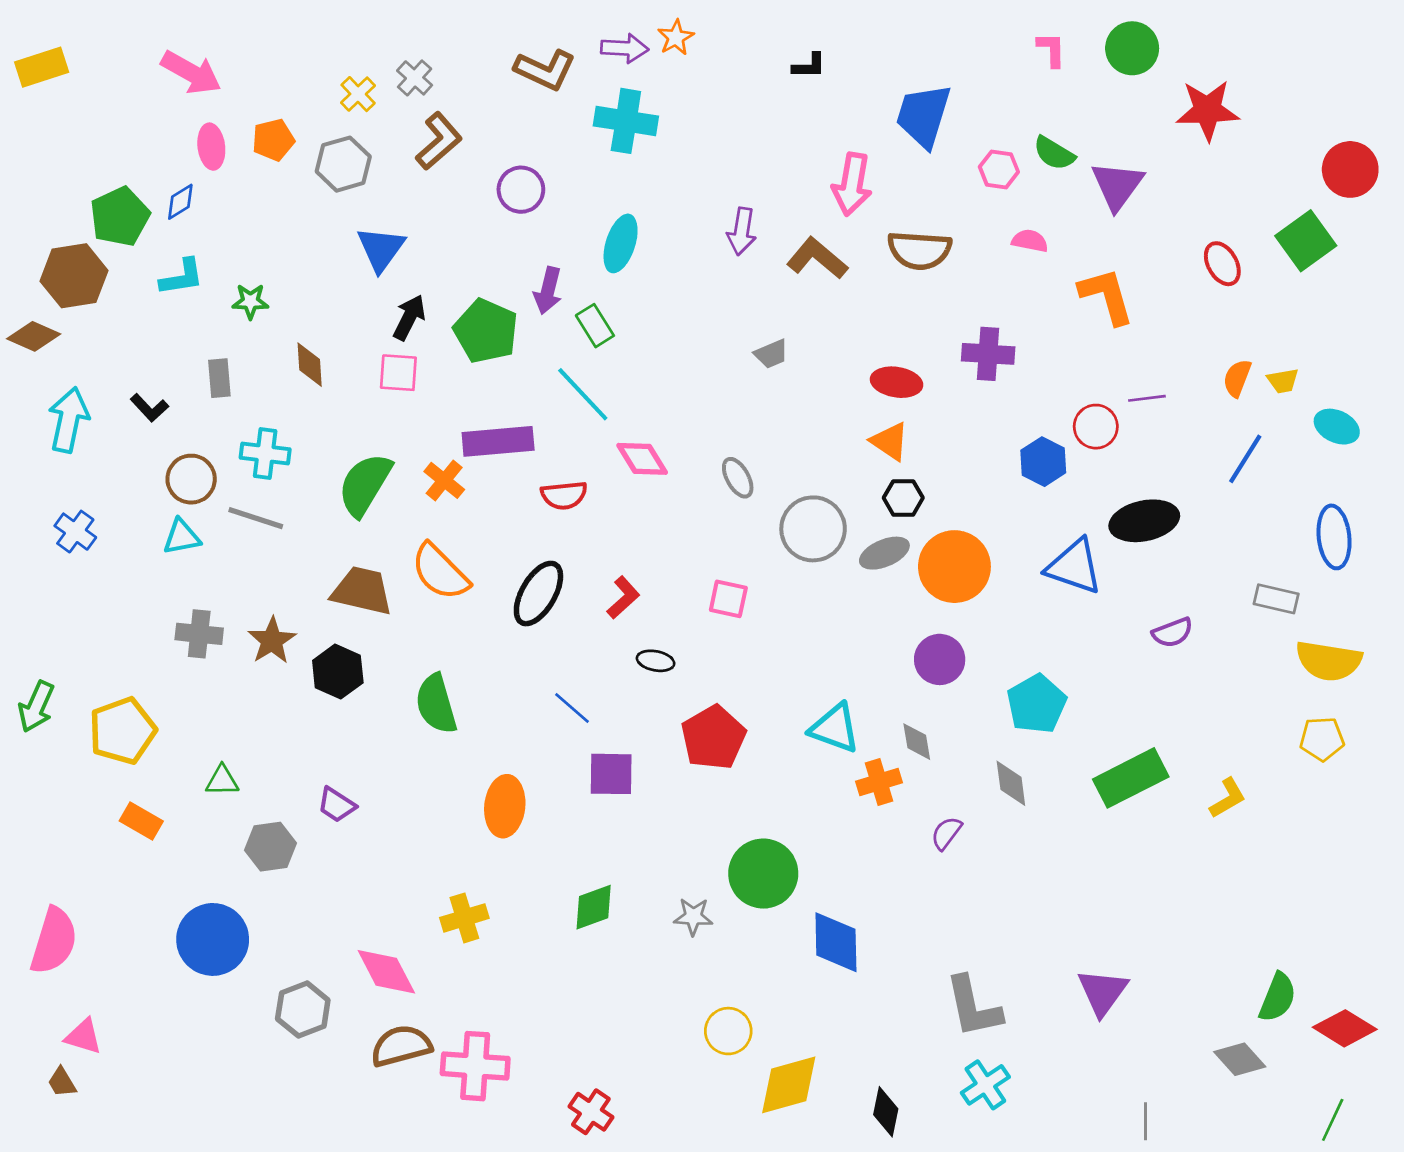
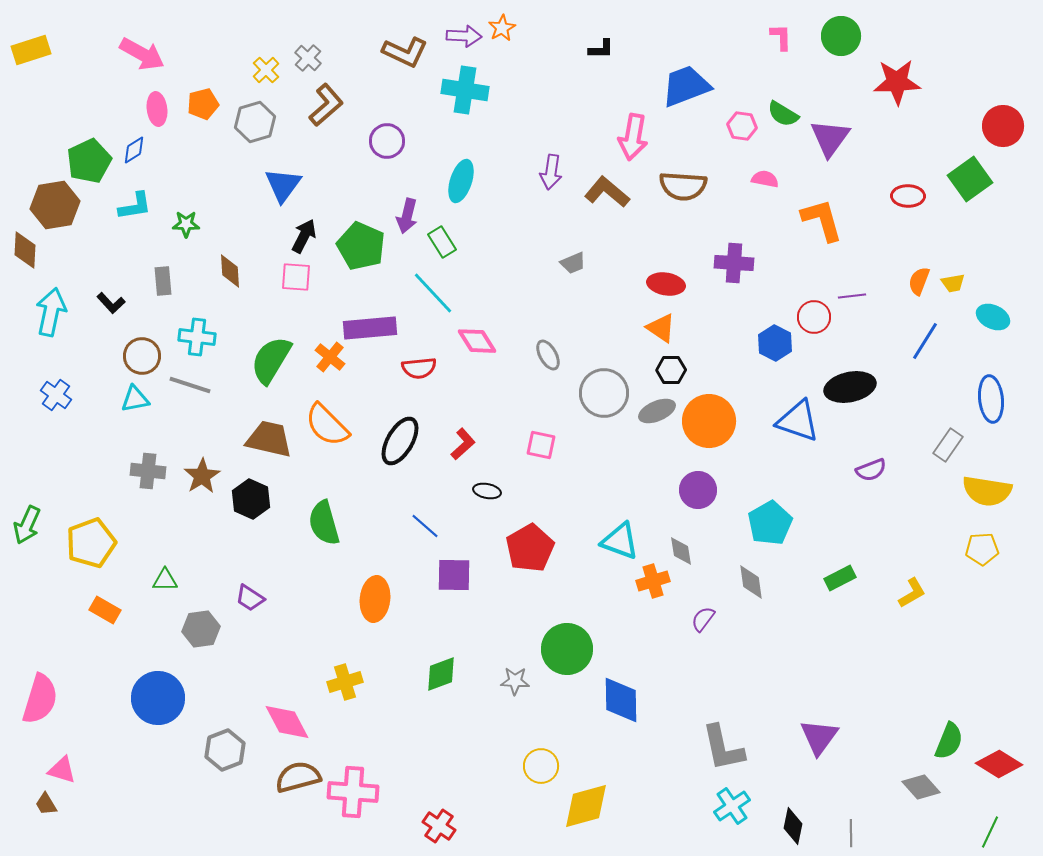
blue trapezoid: (923, 116) -> (686, 86), turned 52
red ellipse: (1222, 264) -> (908, 196), turned -60
brown diamond: (34, 336) -> (25, 250), turned 69
gray rectangle: (1276, 599) -> (948, 445), turned -68
green rectangle: (1131, 778) -> (840, 578), size x0.6
black diamond: (886, 1112) -> (793, 826), moved

